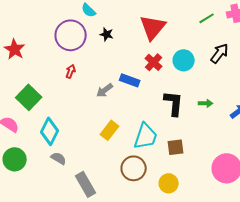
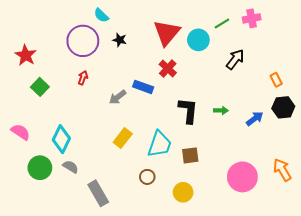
cyan circle: (184, 60) -> (198, 40), moved
green square: (29, 97) -> (40, 87), moved, size x0.7
green circle: (15, 159) -> (40, 168), moved
brown circle: (134, 168) -> (147, 177), size x0.6

